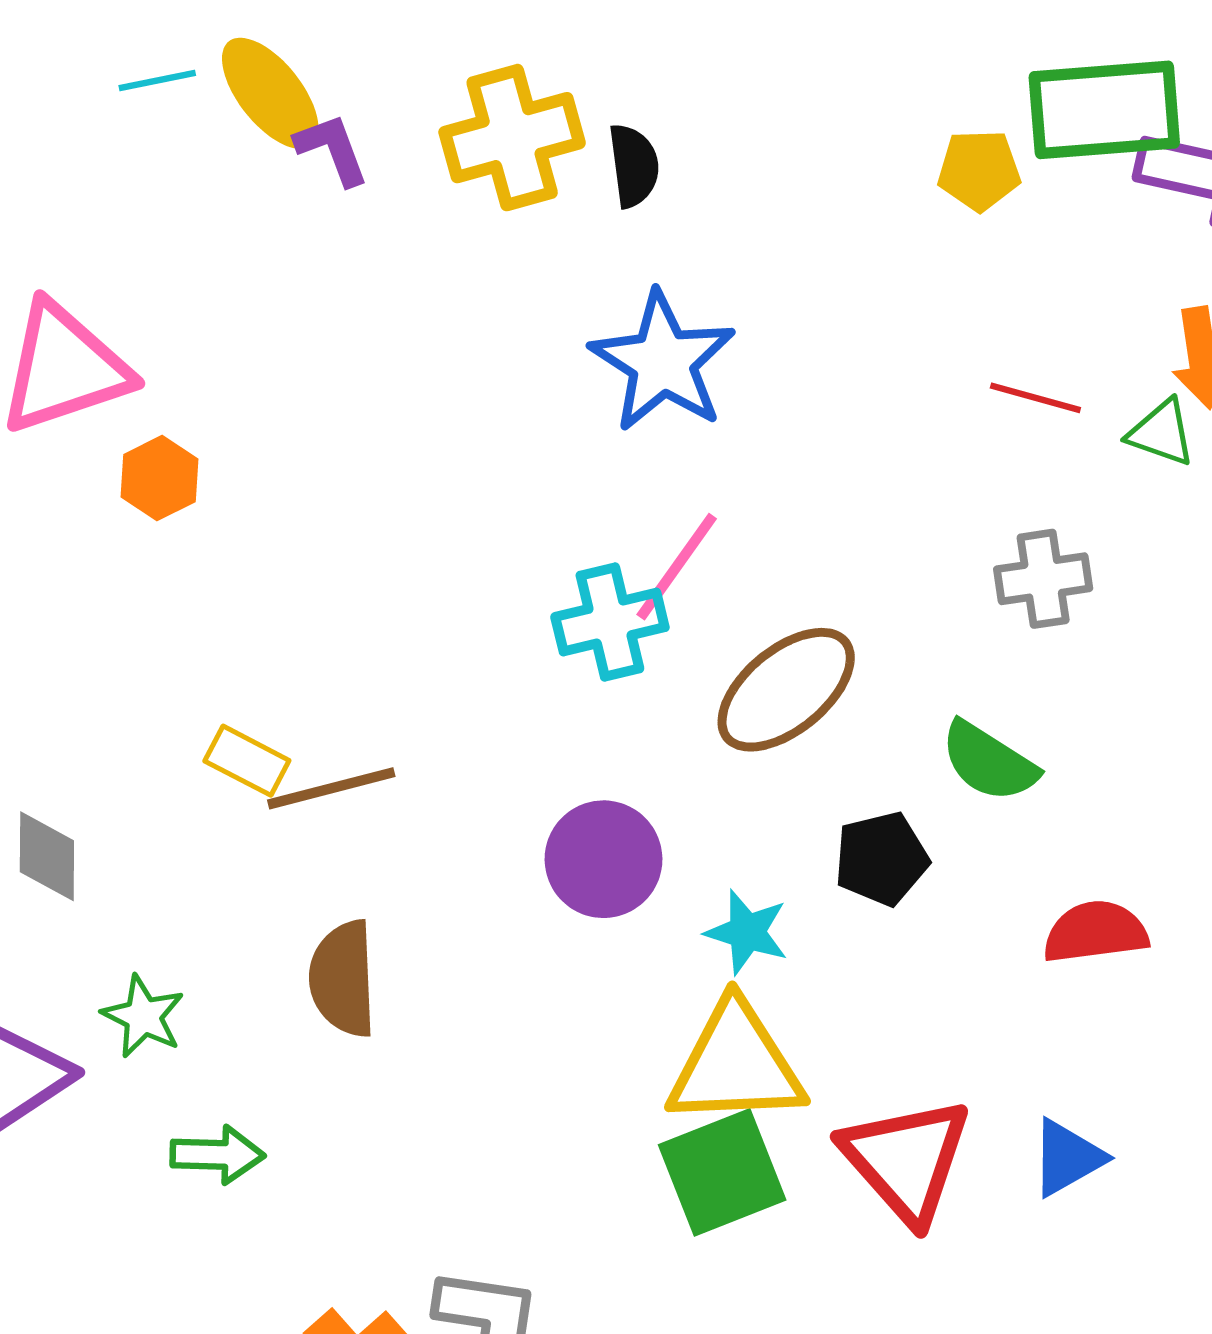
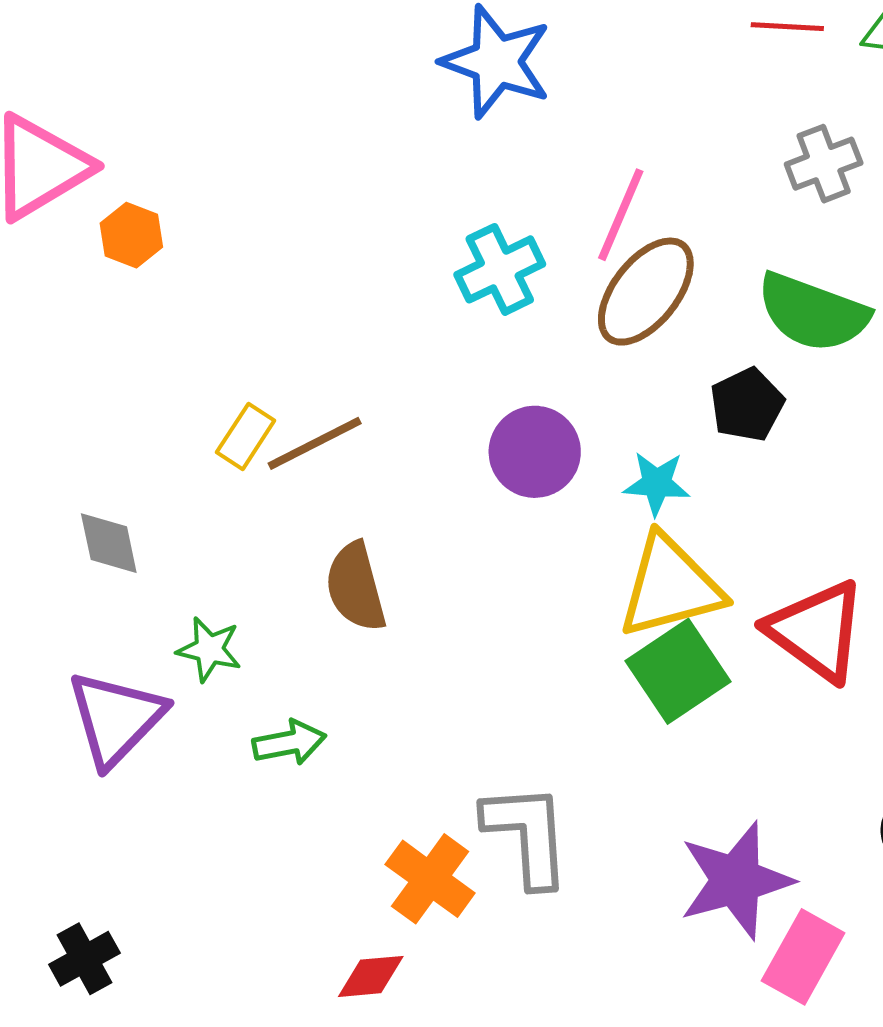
pink line: (677, 567) -> (621, 215), moved
yellow rectangle: (247, 761) -> (246, 436), turned -72
green semicircle: (989, 762) -> (813, 312), size x1.4

